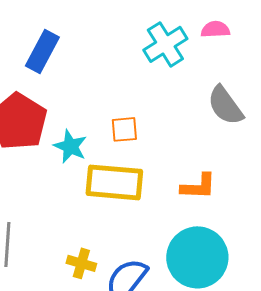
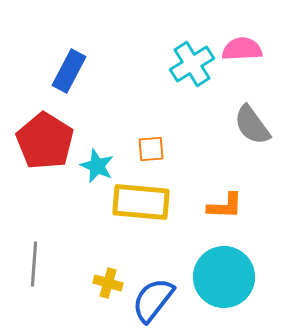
pink semicircle: (215, 29) -> (242, 49), size x1.4

